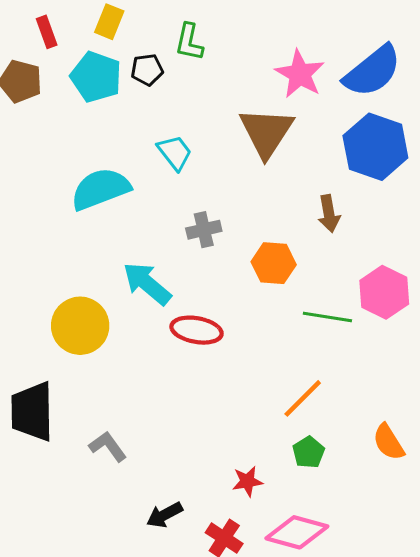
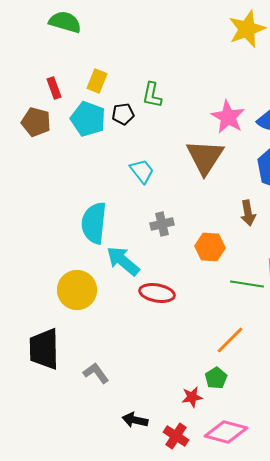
cyan semicircle: (100, 189) -> (94, 223), moved, turned -63
green pentagon: (309, 452) -> (216, 378), moved
black arrow: (164, 515) -> (135, 420), turned 40

